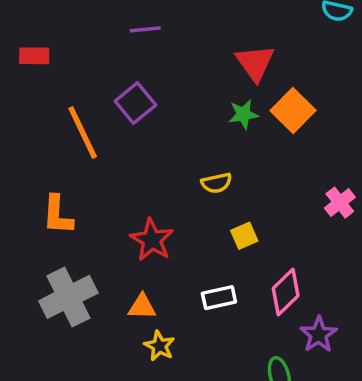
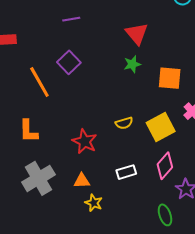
orange square: (293, 111) -> (170, 78), moved, turned -35
yellow semicircle: (216, 183) -> (124, 123), moved
yellow square: (244, 236) -> (161, 127), moved, size x1.8

